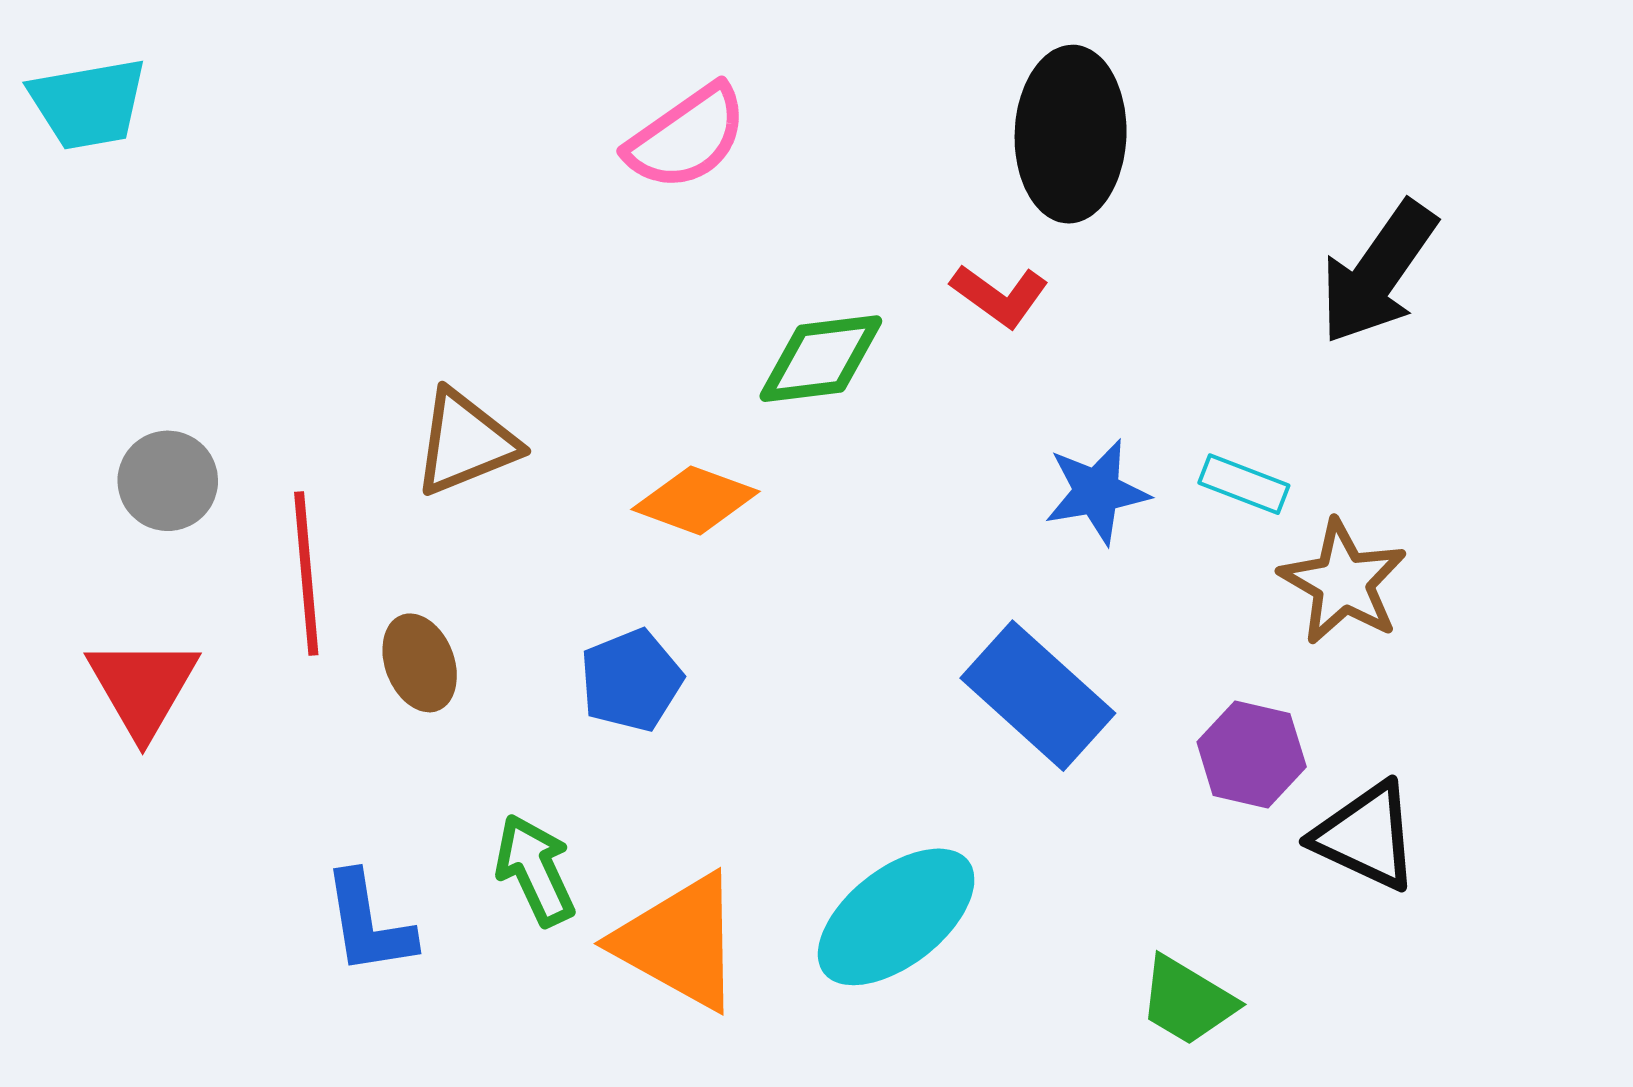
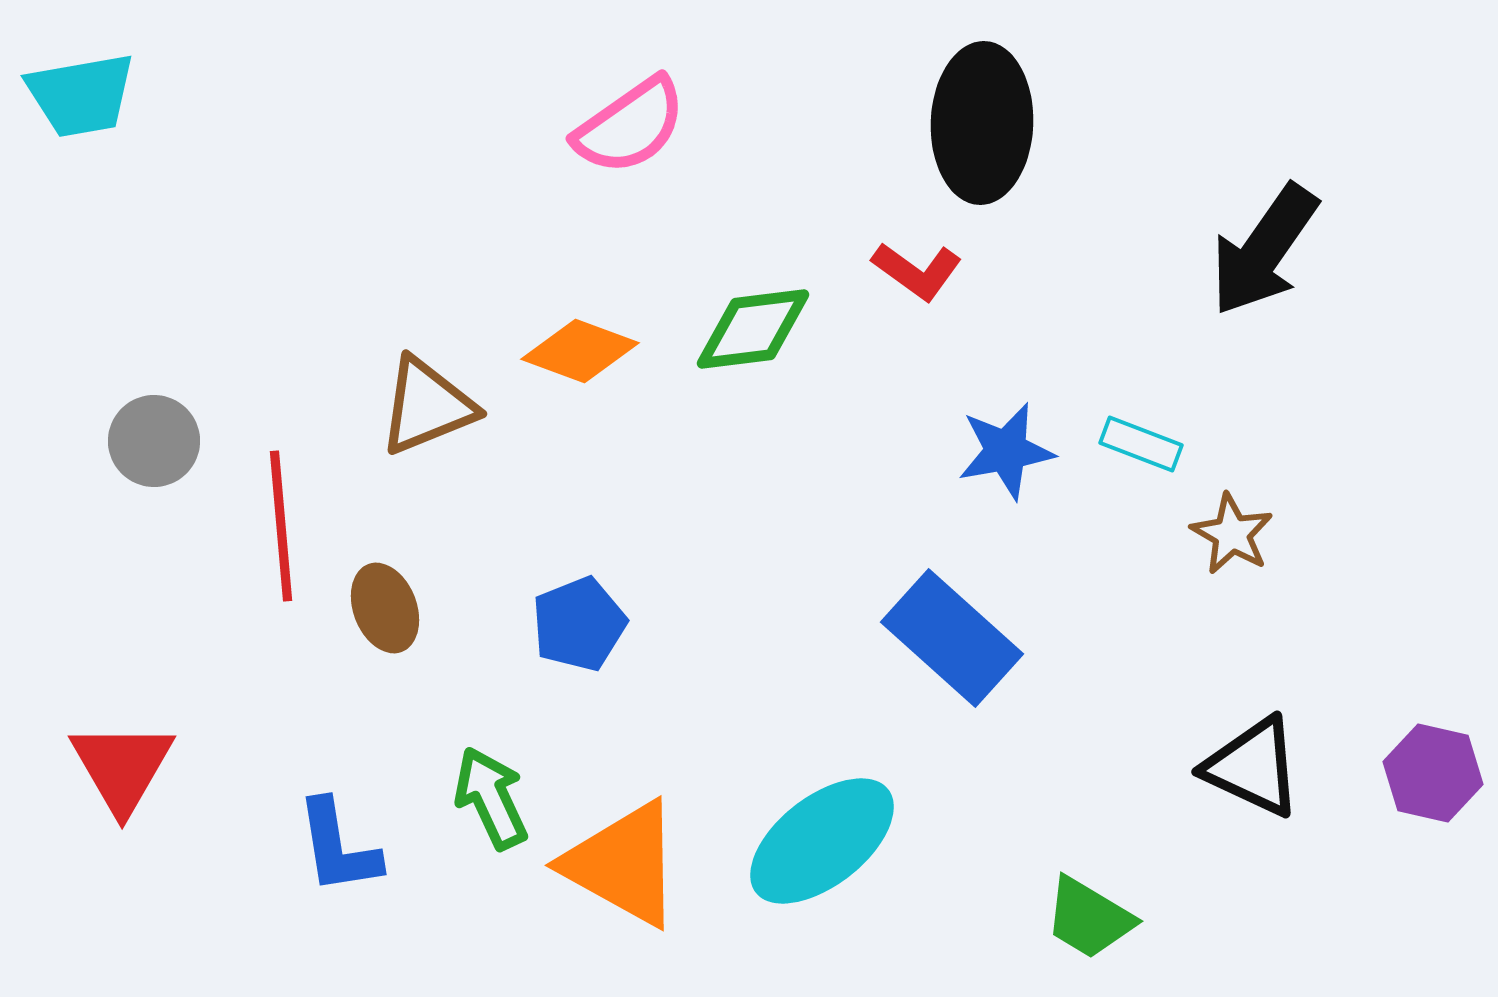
orange diamond: (695, 500) -> (580, 351), moved
brown star: (1343, 582) -> (1232, 534), size x0.7
red triangle: (143, 687) -> (122, 767), moved
purple hexagon: (1252, 754) -> (1433, 773), moved

